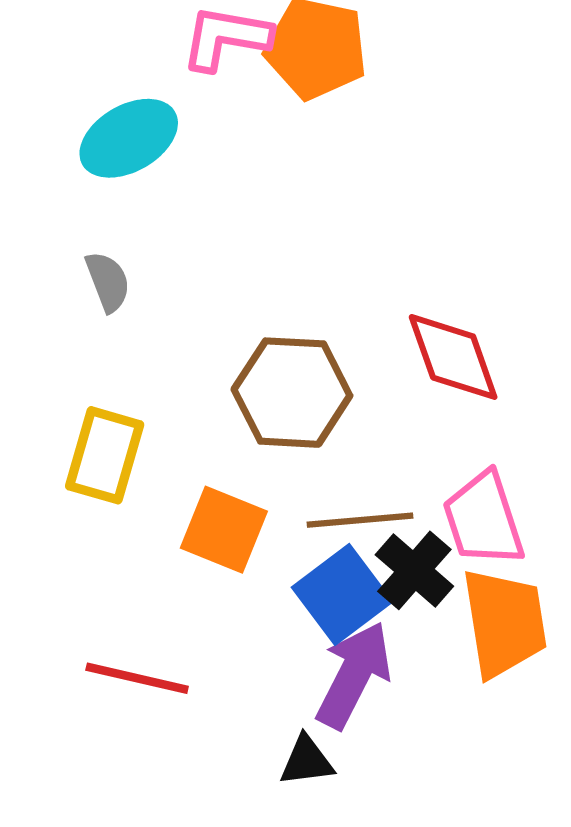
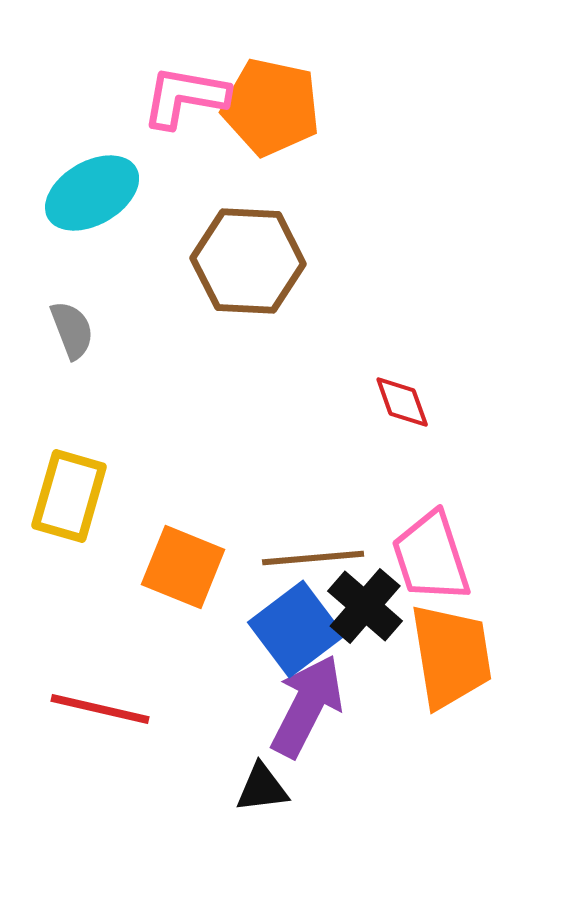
red diamond: (453, 357) -> (402, 402), size x0.6
brown hexagon: (292, 393) -> (248, 261), moved

